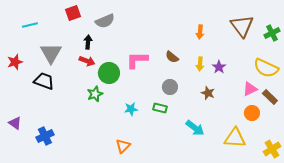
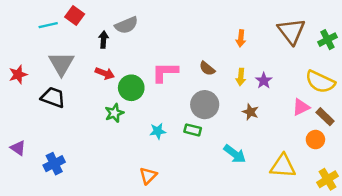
red square: (73, 13) -> (75, 16), moved, turned -35
cyan line: (30, 25) -> (48, 25), moved
black arrow: (88, 42) -> (104, 40), moved
gray circle: (170, 87) -> (205, 105), size x1.5
orange circle: (252, 113) -> (315, 140), moved

